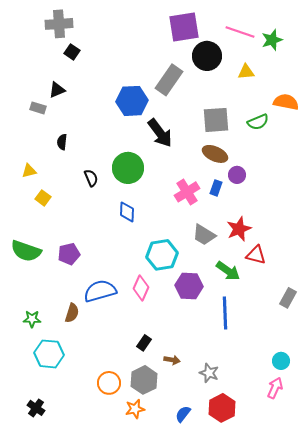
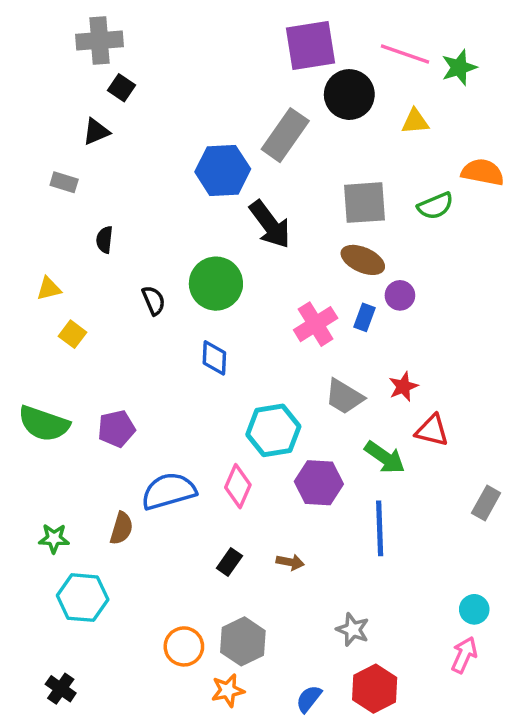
black triangle: (57, 90) -> (96, 132), moved
red star: (239, 229) -> (403, 387), size x0.7
black rectangle: (144, 343) -> (229, 562), moved
brown arrow: (172, 360) -> (290, 562), moved

